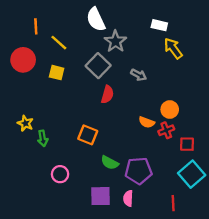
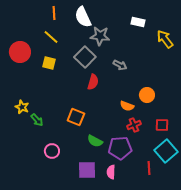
orange line: (36, 26) -> (54, 13), moved
gray star: (115, 41) -> (100, 36), turned -30
yellow arrow: (173, 48) -> (165, 39), moved
red cross: (166, 130) -> (134, 125), moved
green arrow: (43, 138) -> (37, 120), turned -32
red line: (173, 203) -> (149, 168), moved

